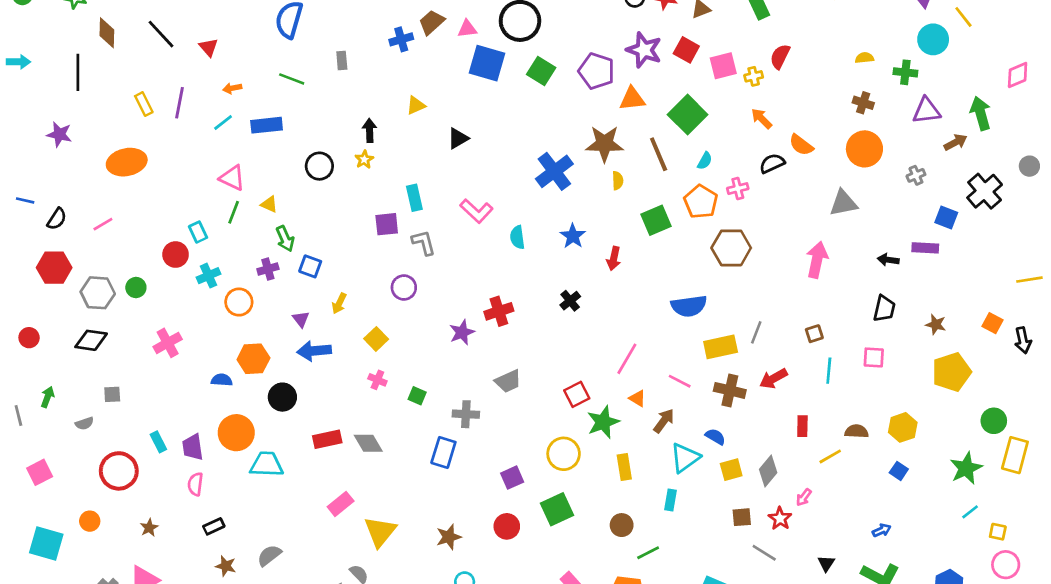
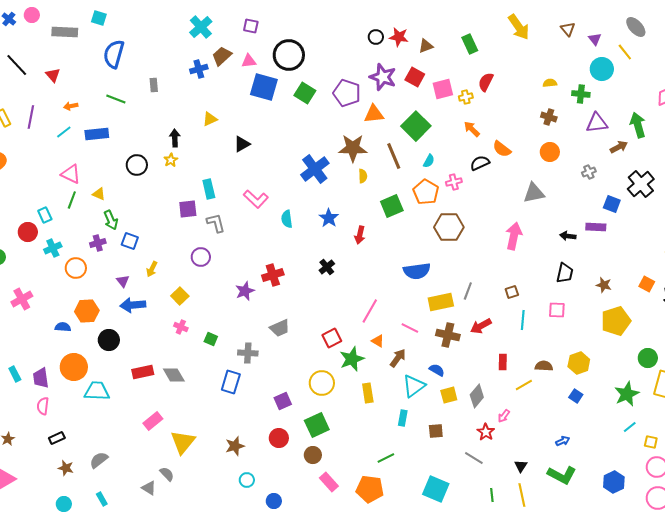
orange circle: (864, 149) -> (550, 152), size x0.7
brown square: (742, 517) -> (436, 431), moved
brown circle: (622, 525) -> (313, 455), moved

